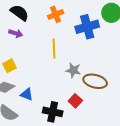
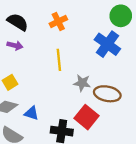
blue cross: (87, 27) -> (107, 44), moved, turned -35
red square: (75, 101) -> (86, 117), size x1.5

